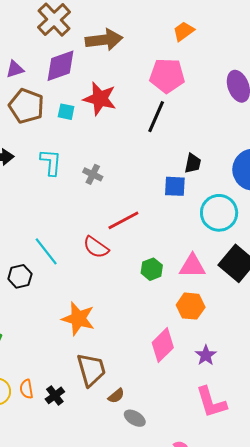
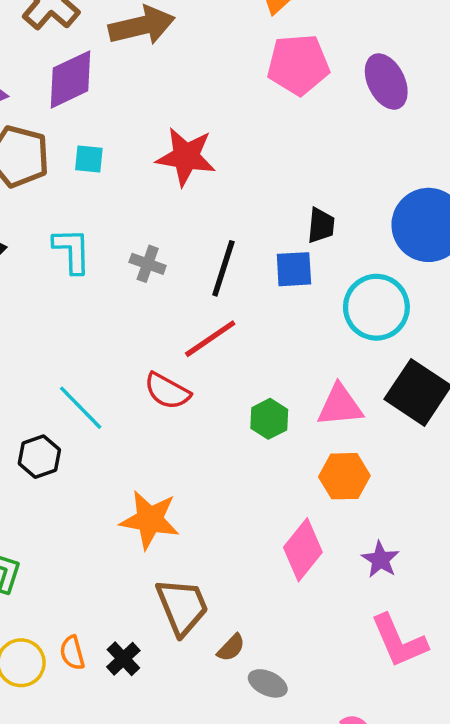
pink pentagon: (167, 76) -> (298, 65), moved
red star: (100, 99) -> (186, 157), moved
black line: (156, 117) -> (223, 268), moved

